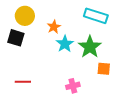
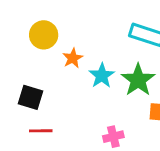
orange star: (54, 27) -> (73, 58), moved
black square: (16, 38) -> (31, 97), moved

